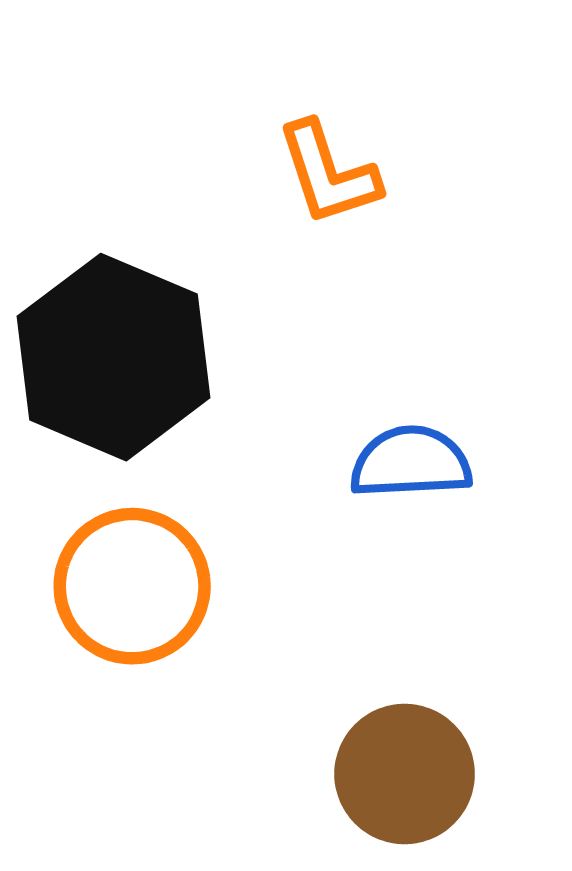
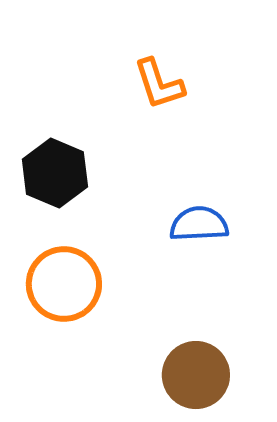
black hexagon: (114, 357) -> (55, 173), size x0.7

